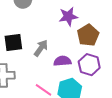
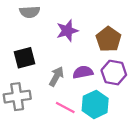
purple star: (68, 16) -> (67, 31), moved
gray arrow: (41, 48) -> (56, 76), moved

